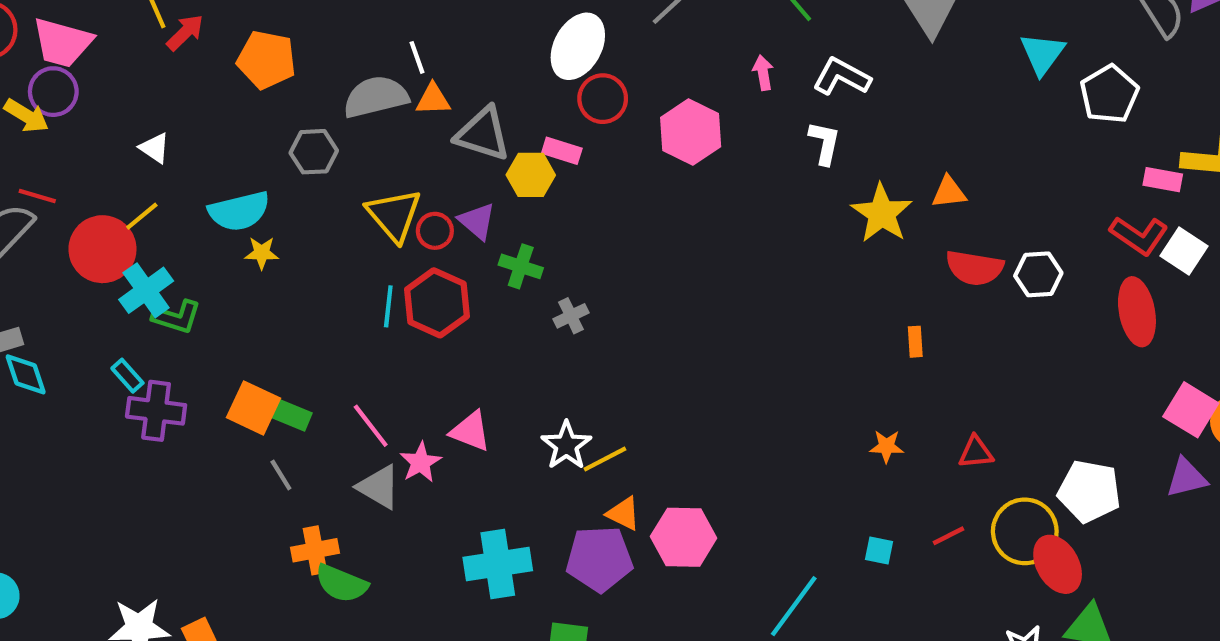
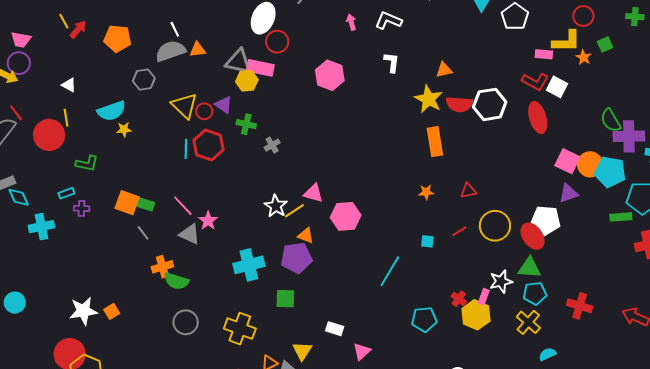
pink trapezoid: (62, 43) -> (21, 40), size x0.7
white line: (417, 57) -> (175, 29), moved
pink hexagon: (691, 132) -> (330, 75), moved
gray triangle: (483, 134) -> (238, 62), moved
white L-shape: (825, 143) -> (392, 62), moved
pink rectangle: (562, 151) -> (260, 68), size x1.5
red line: (37, 196) -> (16, 113), turned 42
yellow star: (882, 213) -> (429, 99), moved
yellow line: (142, 216) -> (66, 118), turned -54
white hexagon: (1038, 274) -> (490, 104), size x1.5
cyan cross: (146, 290) -> (41, 227), moved, turned 30
orange rectangle: (915, 342) -> (435, 142), size x2.0
cyan rectangle: (127, 376) -> (66, 193), turned -63
purple cross: (156, 411) -> (82, 208), size x0.6
pink triangle: (470, 431) -> (313, 193), moved
white pentagon: (1089, 491) -> (546, 220), moved
pink hexagon: (684, 537) -> (346, 216), moved
red ellipse: (1058, 564) -> (533, 236), moved

